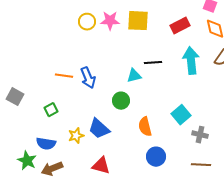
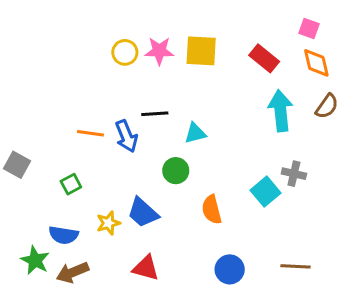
red rectangle: (180, 26) -> (264, 58), turned 66
black line: (153, 63) -> (155, 114), moved
gray cross: (200, 135) -> (294, 174), moved
blue circle: (156, 157) -> (230, 269), moved

